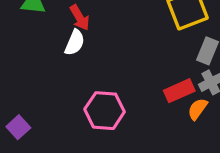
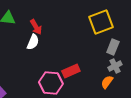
red rectangle: (179, 91) -> (71, 71), moved

